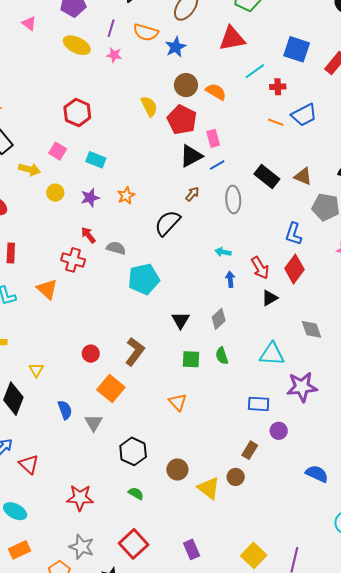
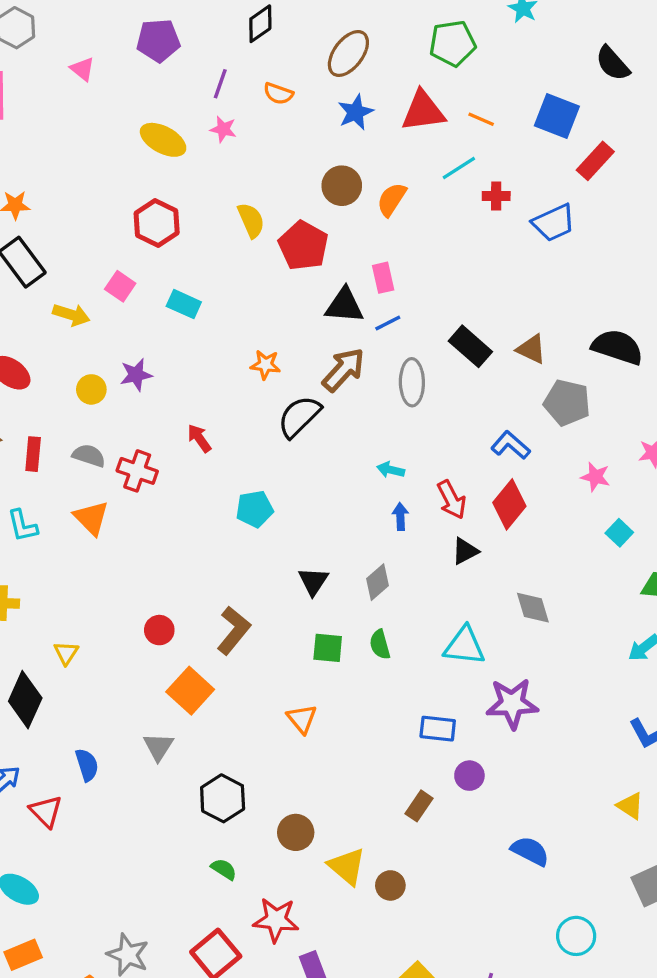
orange semicircle: (146, 32) -> (278, 94), size x0.7
yellow ellipse: (77, 45) -> (163, 140), moved
blue star: (176, 47) -> (356, 112), moved
blue square: (297, 49) -> (557, 116), moved
orange semicircle: (216, 92) -> (392, 199), turned -90
yellow semicircle: (149, 106) -> (251, 220), moved
blue trapezoid: (304, 115) -> (554, 223), moved
red pentagon: (182, 120) -> (303, 246), moved
orange line: (276, 122) -> (481, 119), moved
black triangle: (191, 156) -> (344, 306), turned 30
yellow circle: (55, 193) -> (91, 389), moved
brown arrow: (192, 194) -> (344, 370), size x1.8
orange star: (126, 196) -> (265, 365), moved, turned 30
purple star: (90, 198) -> (136, 375), moved
blue L-shape: (293, 234) -> (511, 445), turned 110
red arrow: (88, 235) -> (199, 438), moved
gray semicircle: (116, 248) -> (89, 456), moved
cyan pentagon: (144, 279) -> (255, 509), size x0.7
blue semicircle: (65, 410) -> (87, 765), moved
brown circle: (236, 477) -> (390, 885), moved
red star: (80, 498) -> (276, 920), moved

